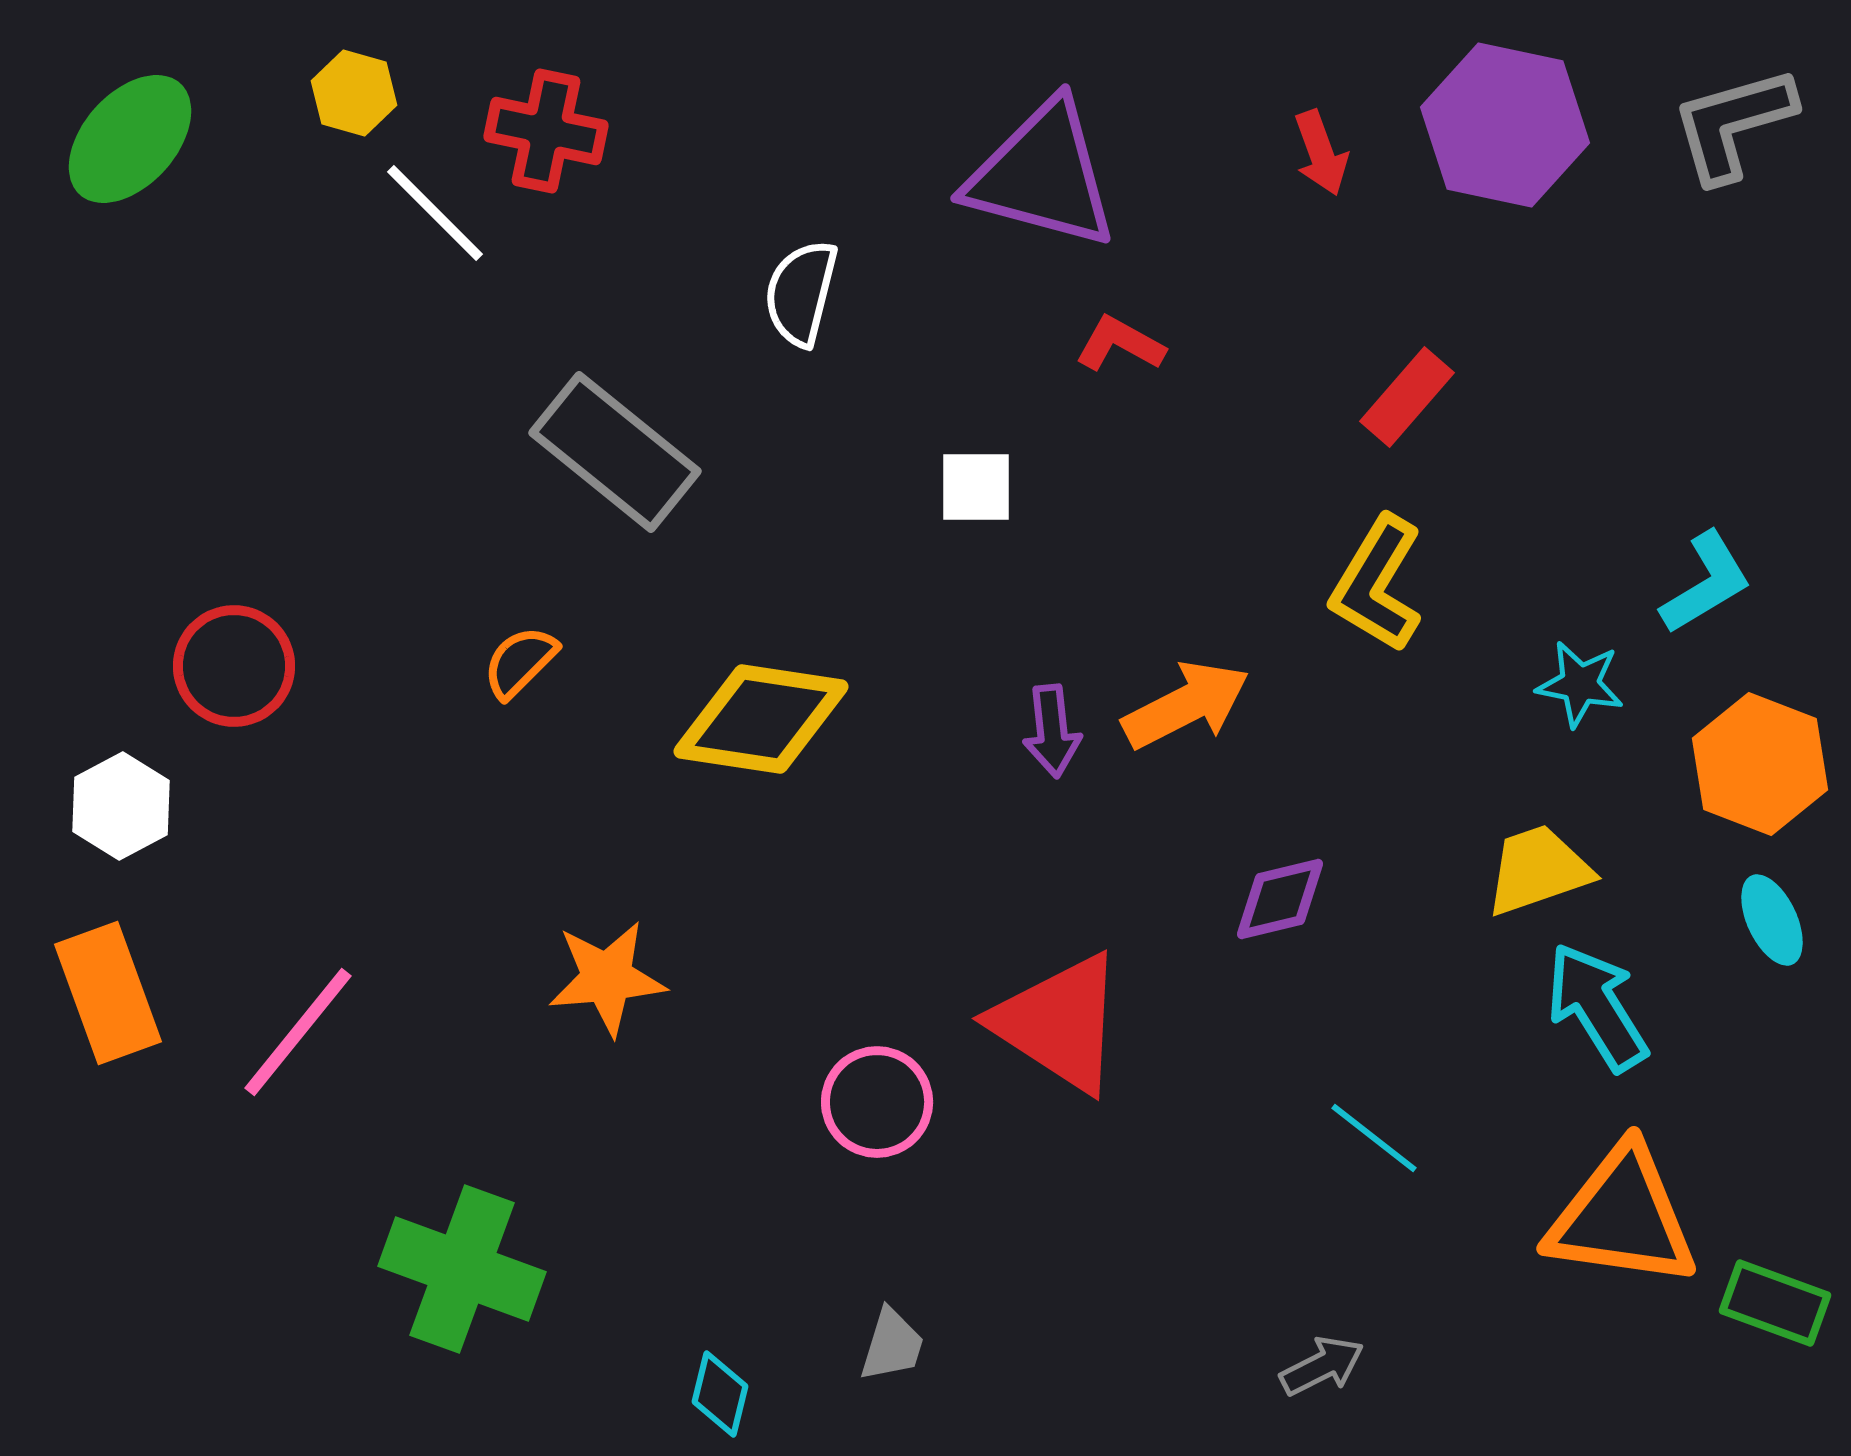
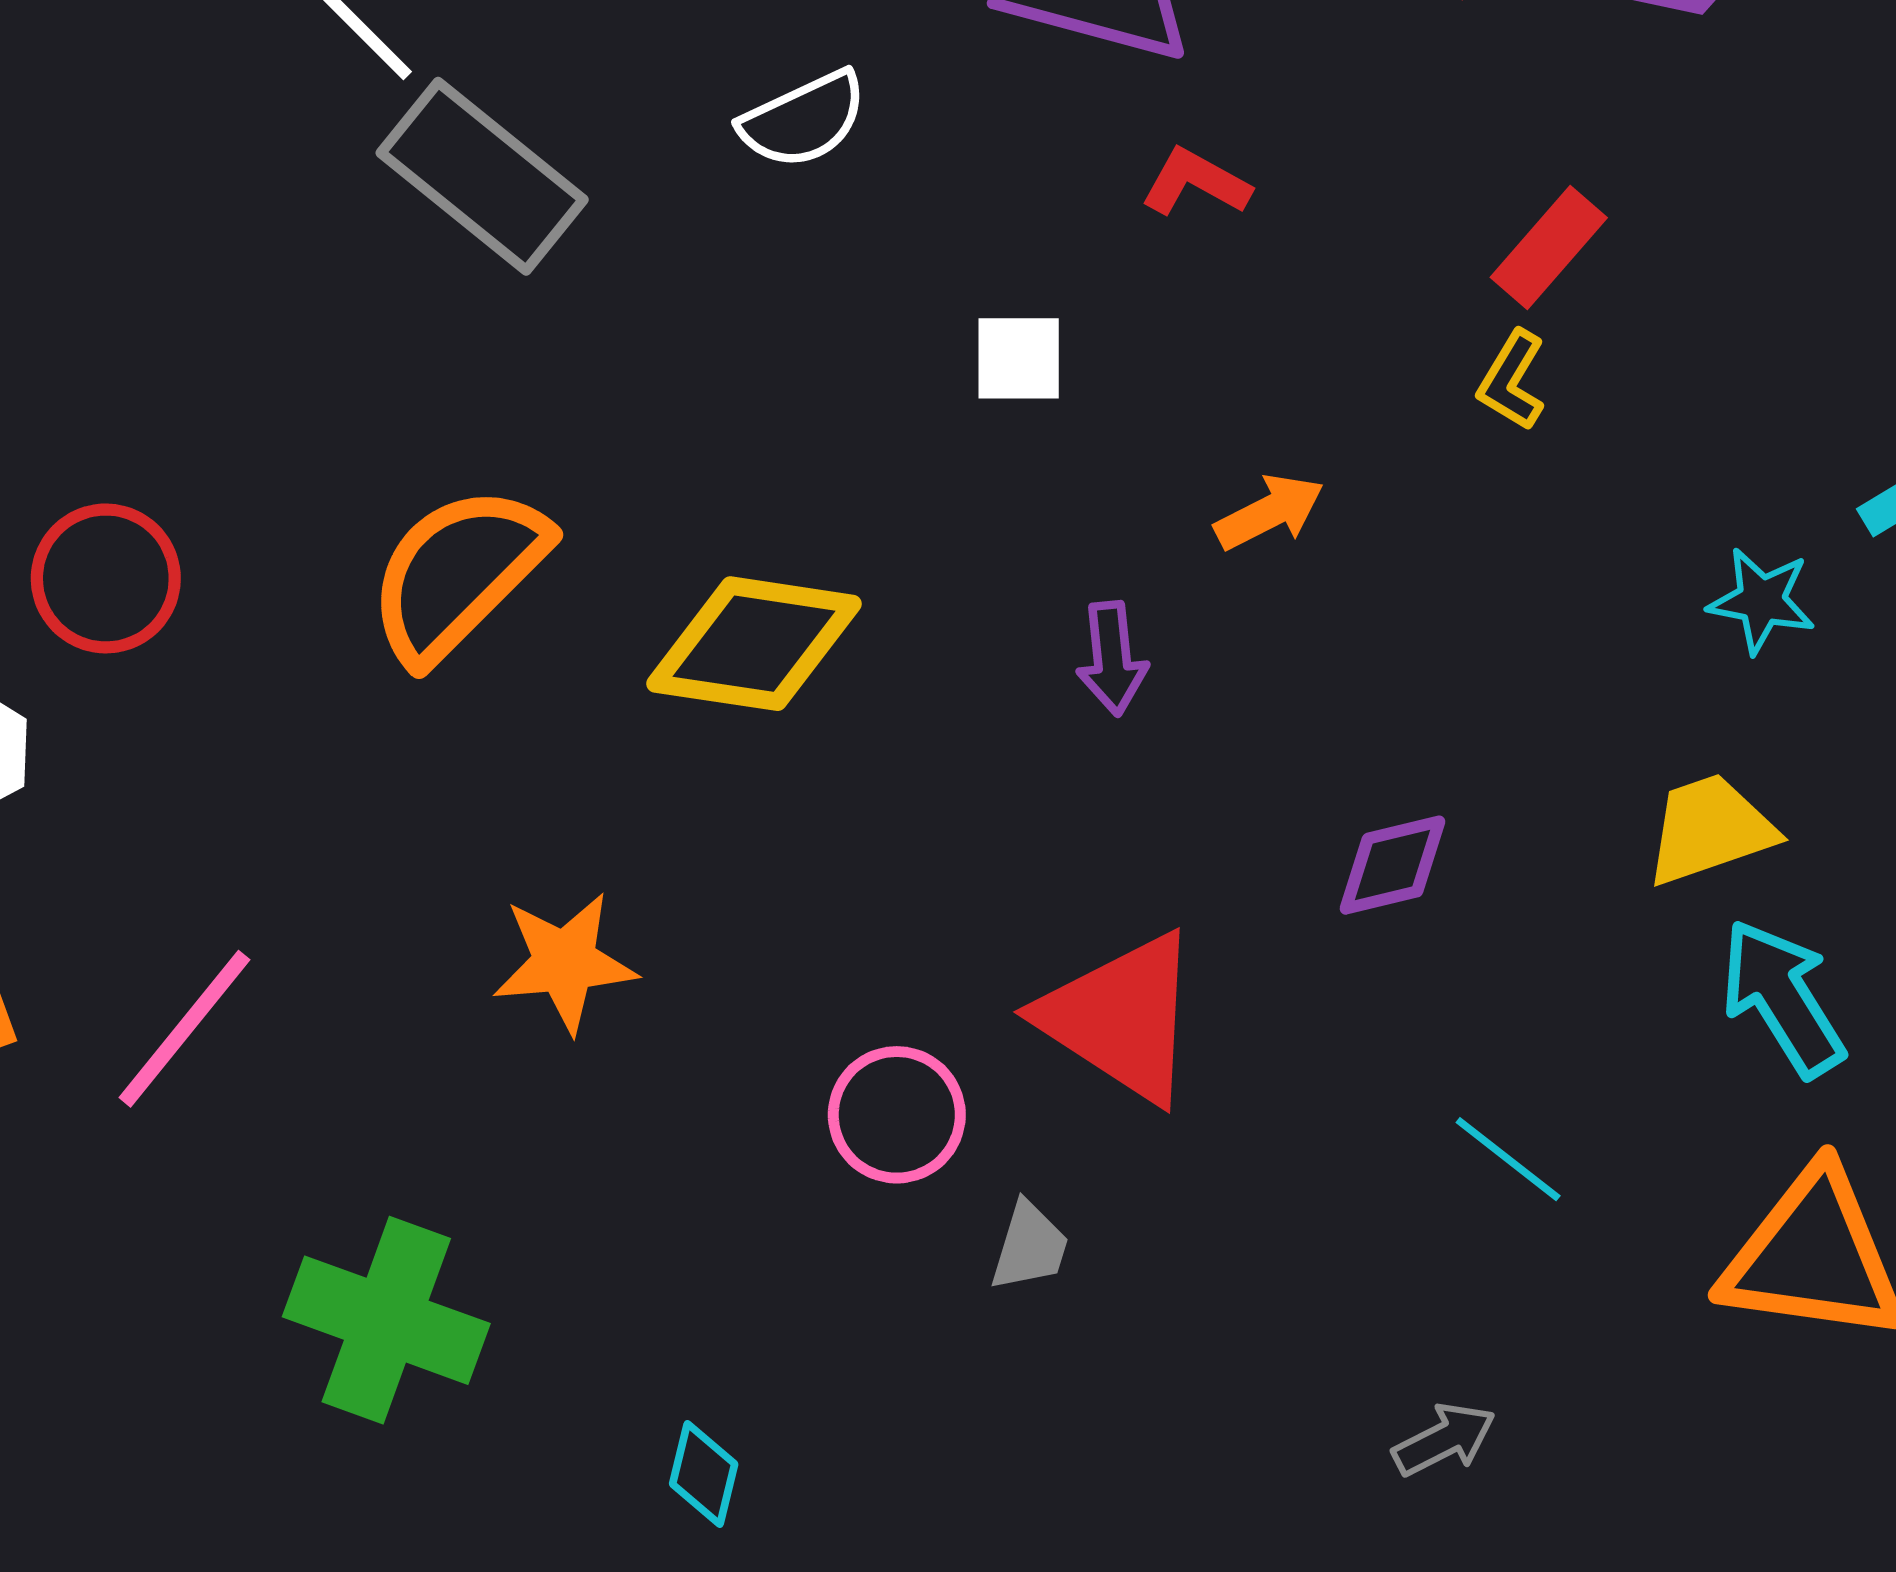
white semicircle: (801, 293) -> (803, 120), turned -129
gray rectangle: (615, 452) -> (482, 176), moved
yellow L-shape: (1377, 584) -> (1512, 380), moved, size x0.6
orange semicircle: (520, 662) -> (458, 574), size x2.0
orange arrow: (1186, 705) -> (1269, 512), moved, size x0.7
gray trapezoid: (892, 1345) -> (1030, 1246), moved

